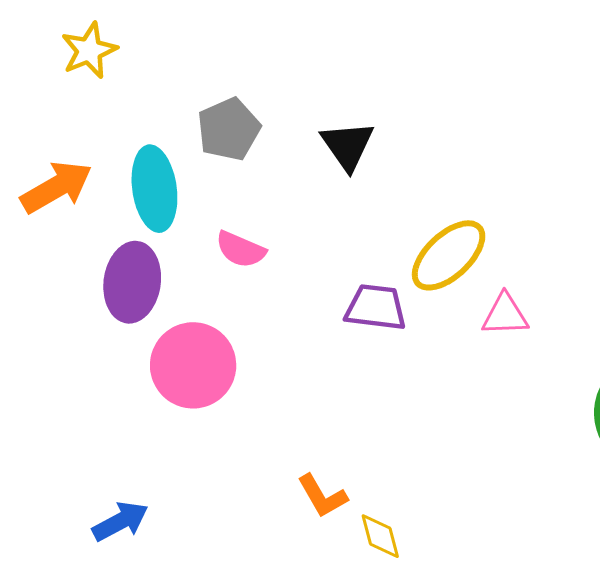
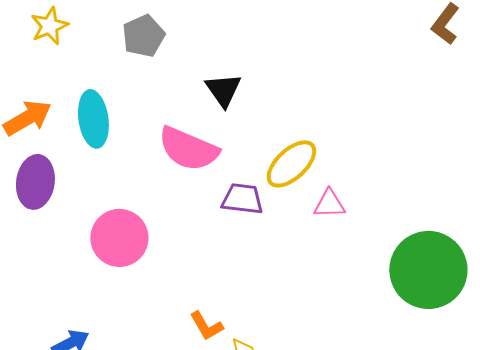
gray pentagon: (229, 129) -> (143, 36), moved
pink semicircle: (241, 250) -> (188, 149), moved, size x1.8
purple ellipse: (132, 282) -> (35, 182), moved

